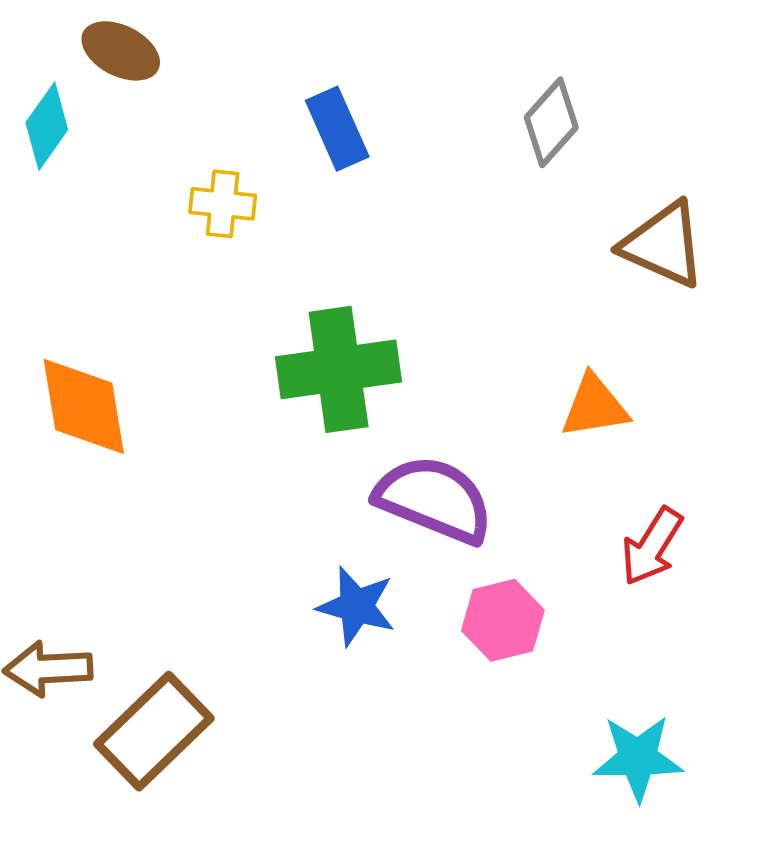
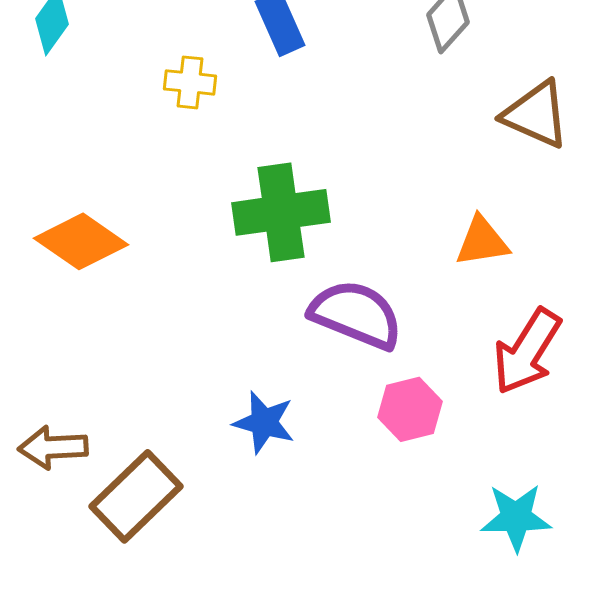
orange diamond: (84, 406) -> (81, 241), turned -46
red arrow: (652, 546) -> (527, 351), size x1.4
blue star: (356, 606) -> (264, 422), moved

